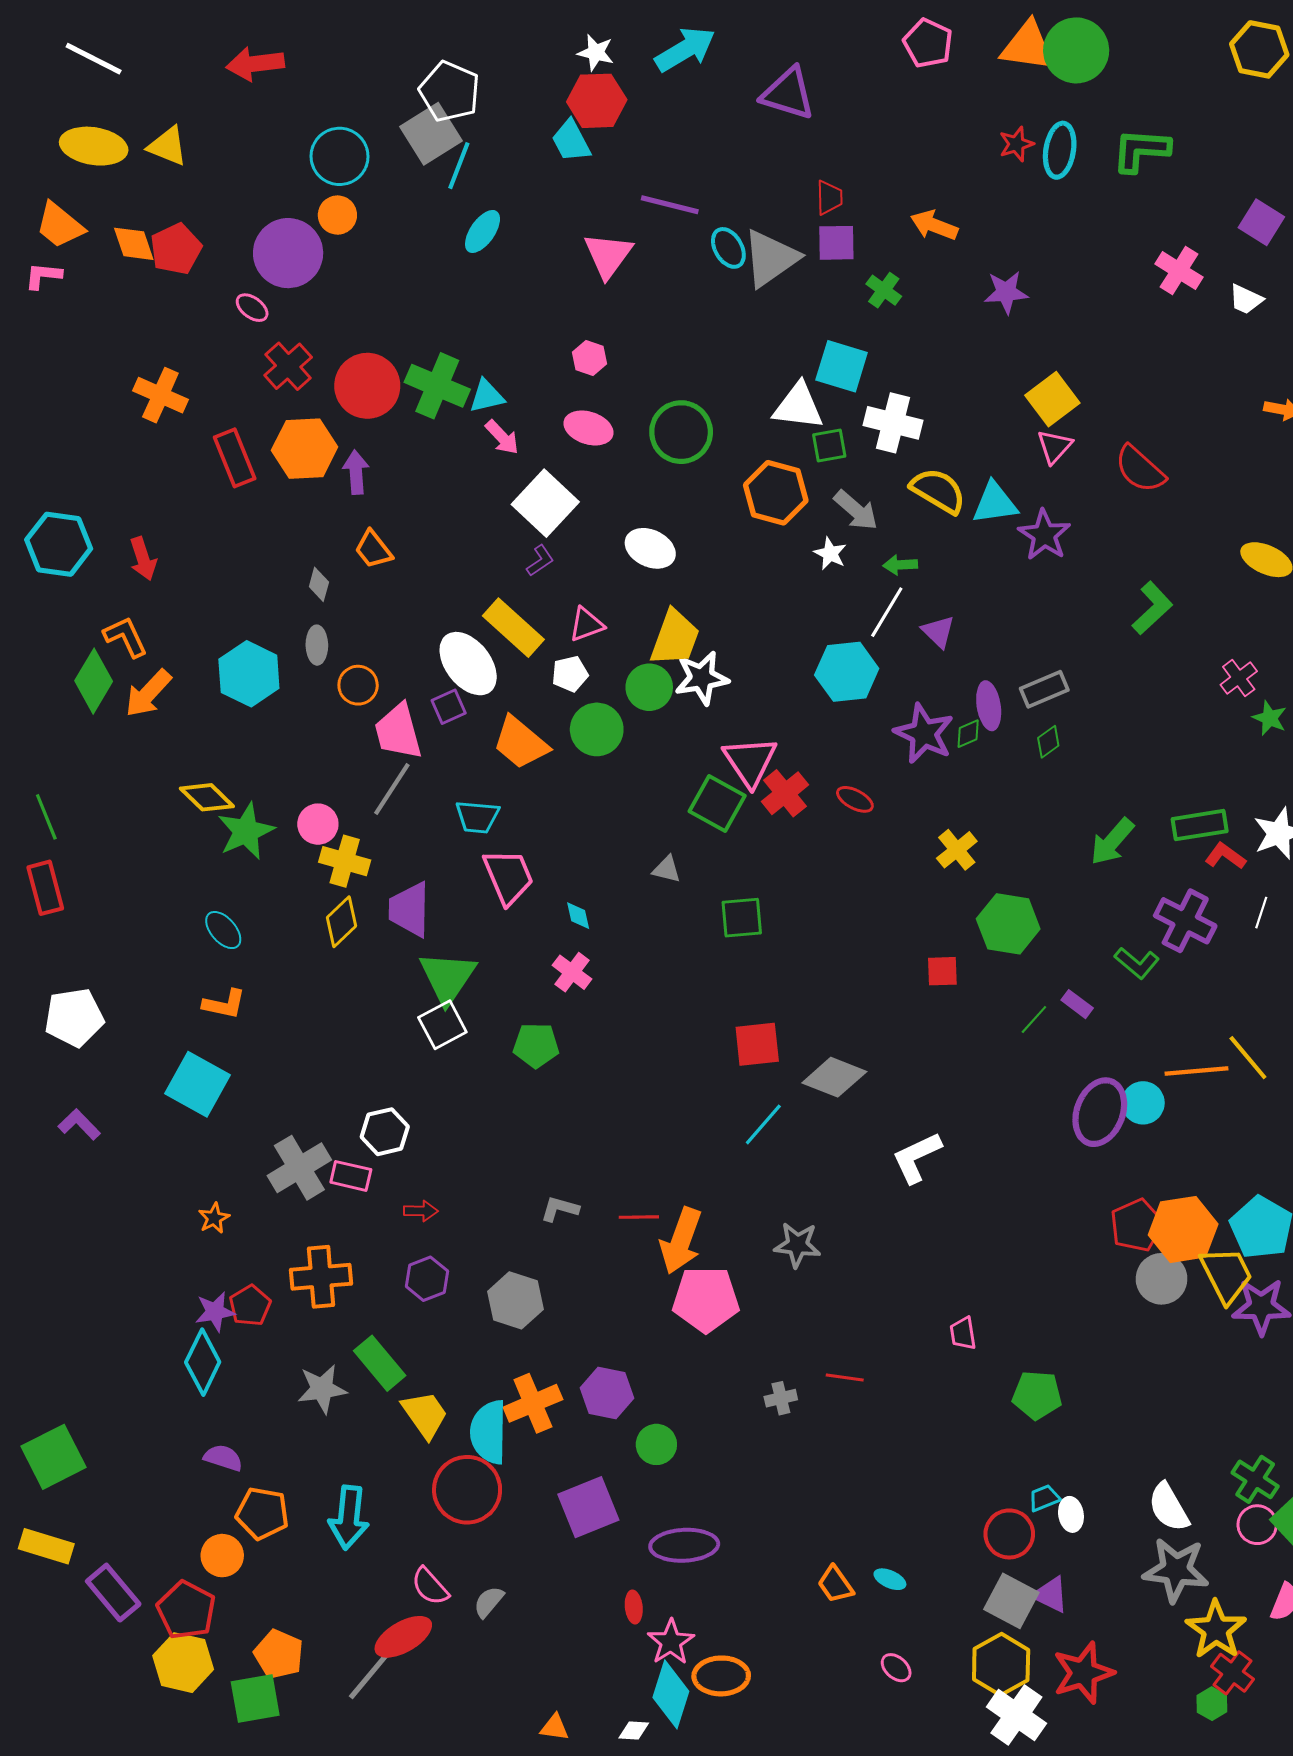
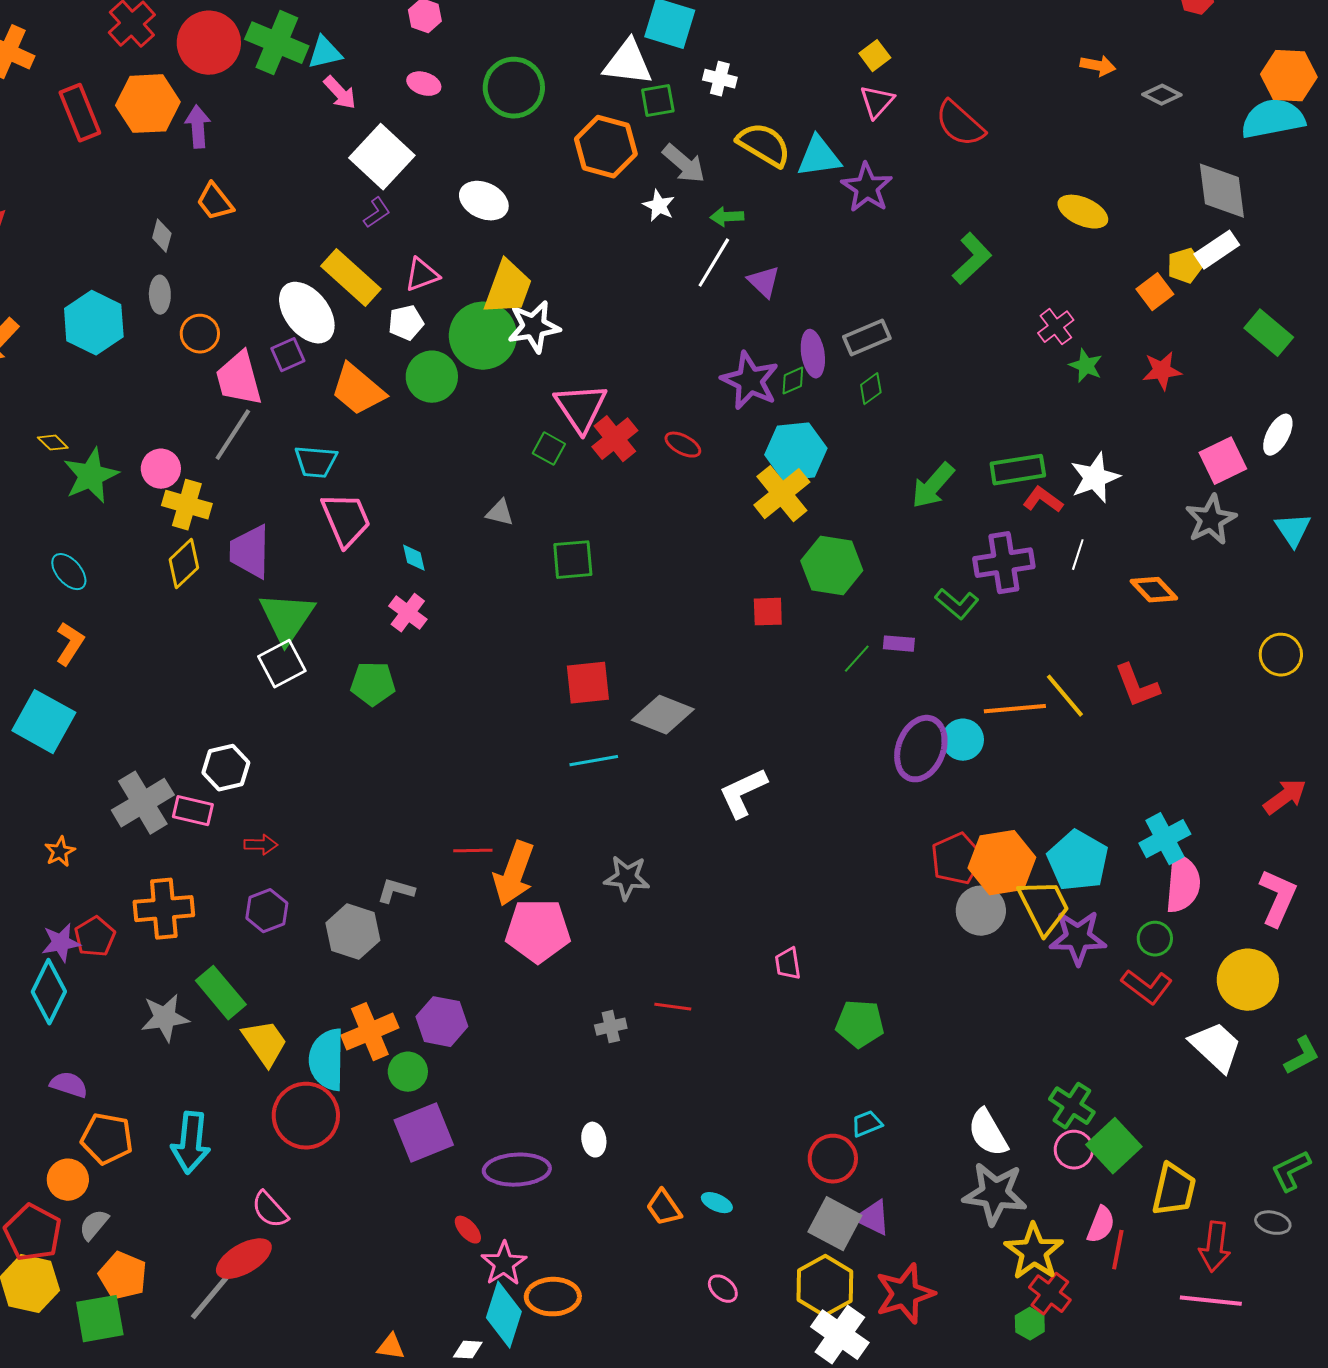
yellow square: (1052, 399) -> (875, 56), size x0.6
white cross: (893, 423) -> (720, 79), size x0.6
pink ellipse: (588, 428) -> (424, 84), size x0.7
cyan hexagon: (847, 672) -> (796, 452), moved
green circle: (649, 687) -> (483, 336), size x1.5
yellow diamond: (207, 797) -> (53, 443), size x0.6
green square: (717, 803) -> (549, 449), size x0.6
yellow cross: (957, 850) -> (782, 494), size x1.4
purple cross: (1185, 921) -> (1004, 563), turned -36
orange L-shape: (224, 1004) -> (70, 644), turned -69
purple rectangle: (1077, 1004) -> (899, 644), turned -32
cyan line: (763, 1124) -> (594, 761), turned 39
gray L-shape: (560, 1209) -> (396, 891), moved
green circle: (656, 1444) -> (408, 1072), moved
white ellipse: (1071, 1514) -> (594, 1140), moved
gray semicircle: (489, 1602) -> (94, 1225), moved
red ellipse: (634, 1607) -> (468, 1230), turned -36

